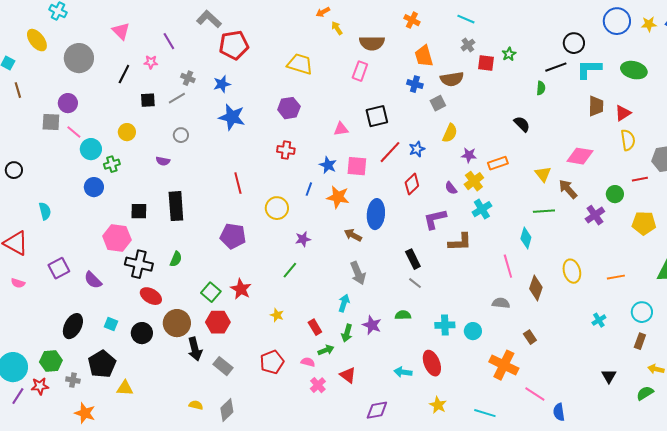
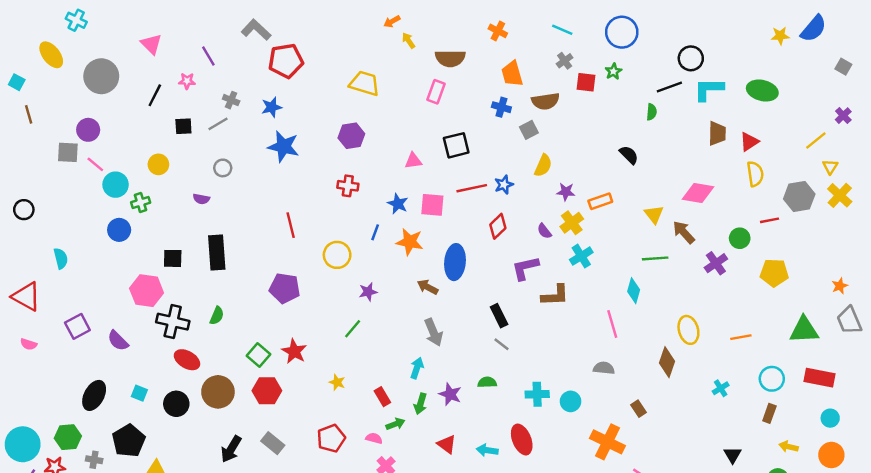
blue circle: (617, 21) -> (622, 32), moved
red line: (390, 152) -> (472, 188), turned 35
brown diamond: (536, 288) -> (667, 362), moved
black arrow: (195, 349) -> (231, 449), moved, turned 45
red triangle: (348, 375) -> (447, 444), moved

